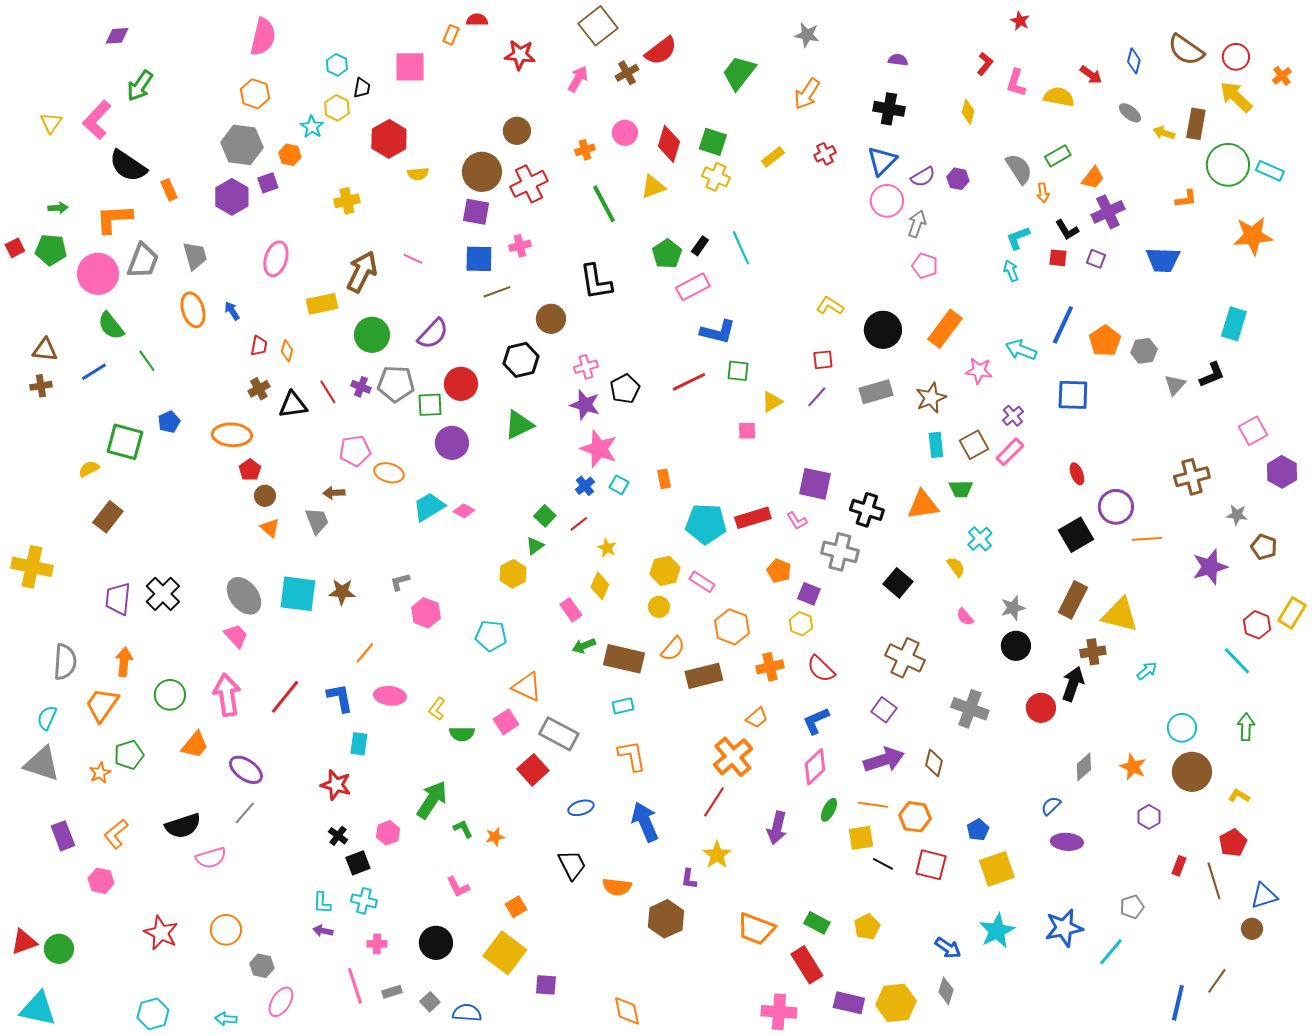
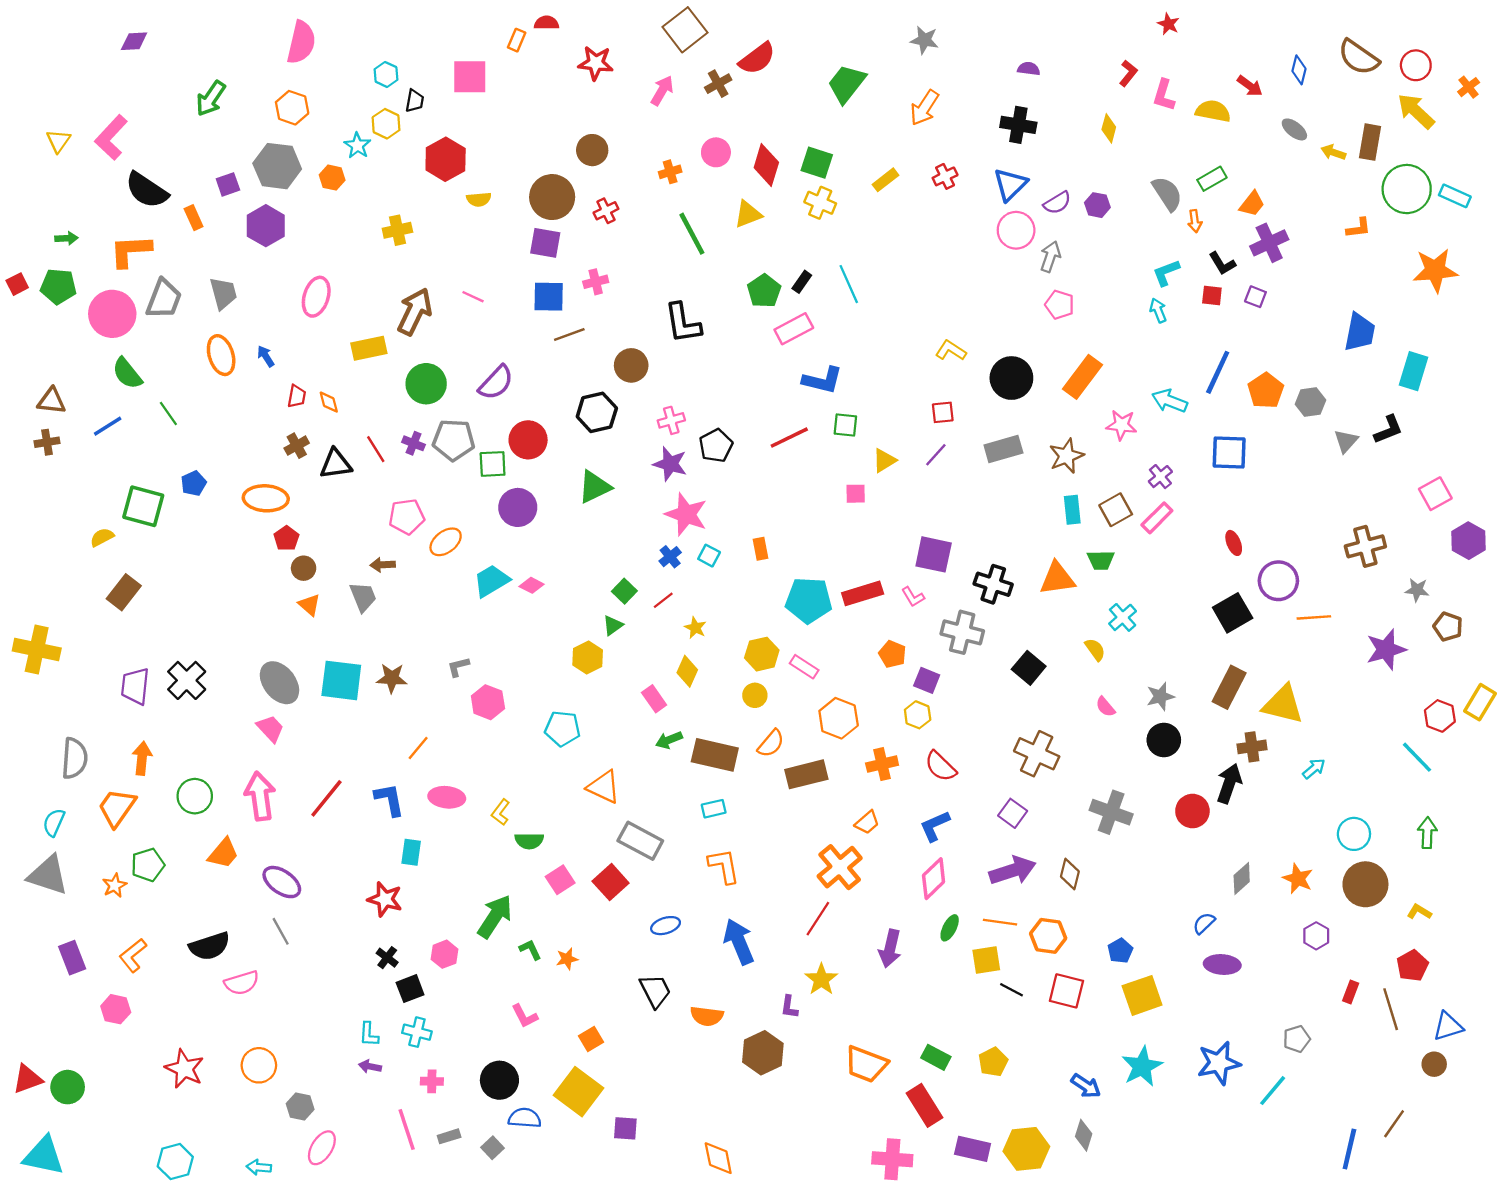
green arrow: (140, 86) -> (211, 99), moved
purple square: (268, 183) -> (228, 184), moved
red cross: (529, 184) -> (606, 211), size x0.6
blue trapezoid: (1163, 260) -> (1360, 332), moved, turned -81
orange diamond: (287, 351) -> (329, 402), turned -30
orange ellipse: (389, 473) -> (446, 542), turned -52
pink square: (506, 722) -> (560, 880), moved
gray line: (245, 813) -> (281, 931), turned -70
blue semicircle: (467, 1013) -> (525, 1118), moved

